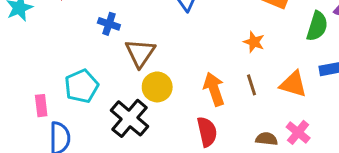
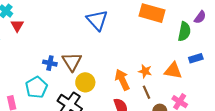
blue cross: (109, 24) -> (50, 63), moved
orange star: (254, 42) -> (145, 71), moved
brown line: (252, 85) -> (146, 92), moved

